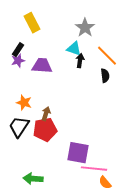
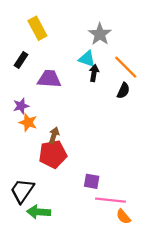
purple star: (18, 61) -> (21, 106), moved
black semicircle: (105, 76) -> (123, 91), turned 32
black trapezoid: (19, 127) -> (22, 191), moved
purple square: (78, 153) -> (92, 181), size x0.6

